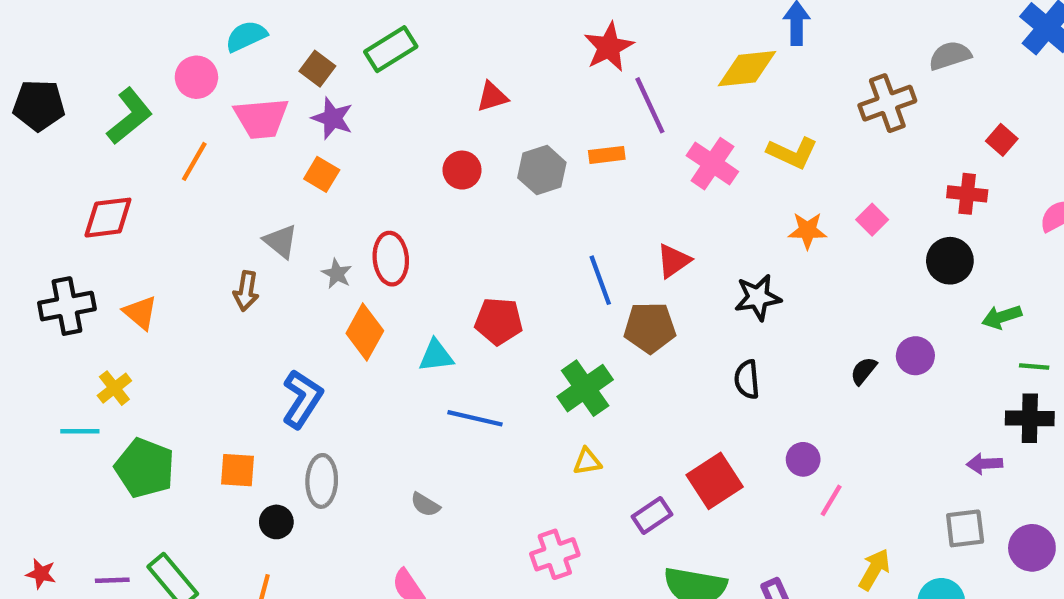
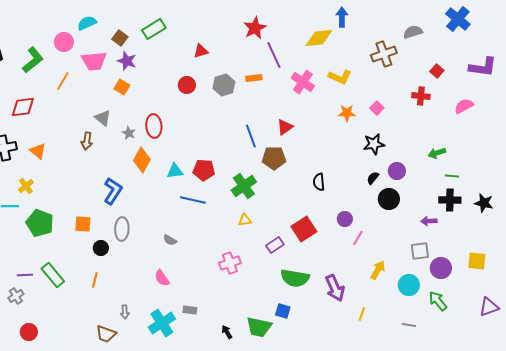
black circle: (950, 261) -> (389, 199), moved
black star: (758, 297) -> (374, 144), moved
red pentagon: (499, 321) -> (204, 170), moved
purple circle: (1032, 548) -> (441, 268), moved

